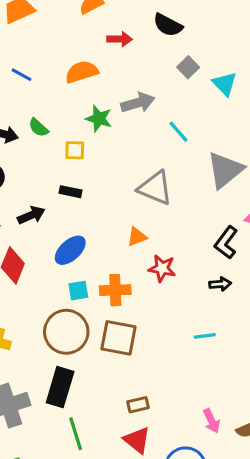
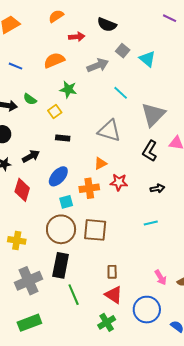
gray arrow: (138, 103) -> (98, 65), moved
yellow square: (75, 150) -> (55, 111), turned -32
black rectangle: (70, 192) -> (63, 138), moved
black L-shape: (226, 243) -> (150, 151), moved
orange cross: (115, 290) -> (89, 188), moved
brown rectangle: (138, 405) -> (112, 272), turned -72

